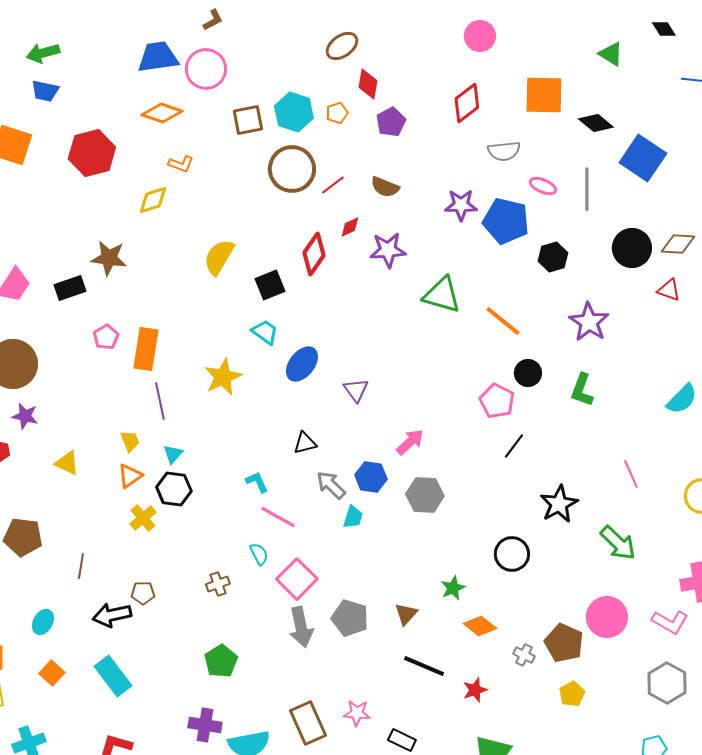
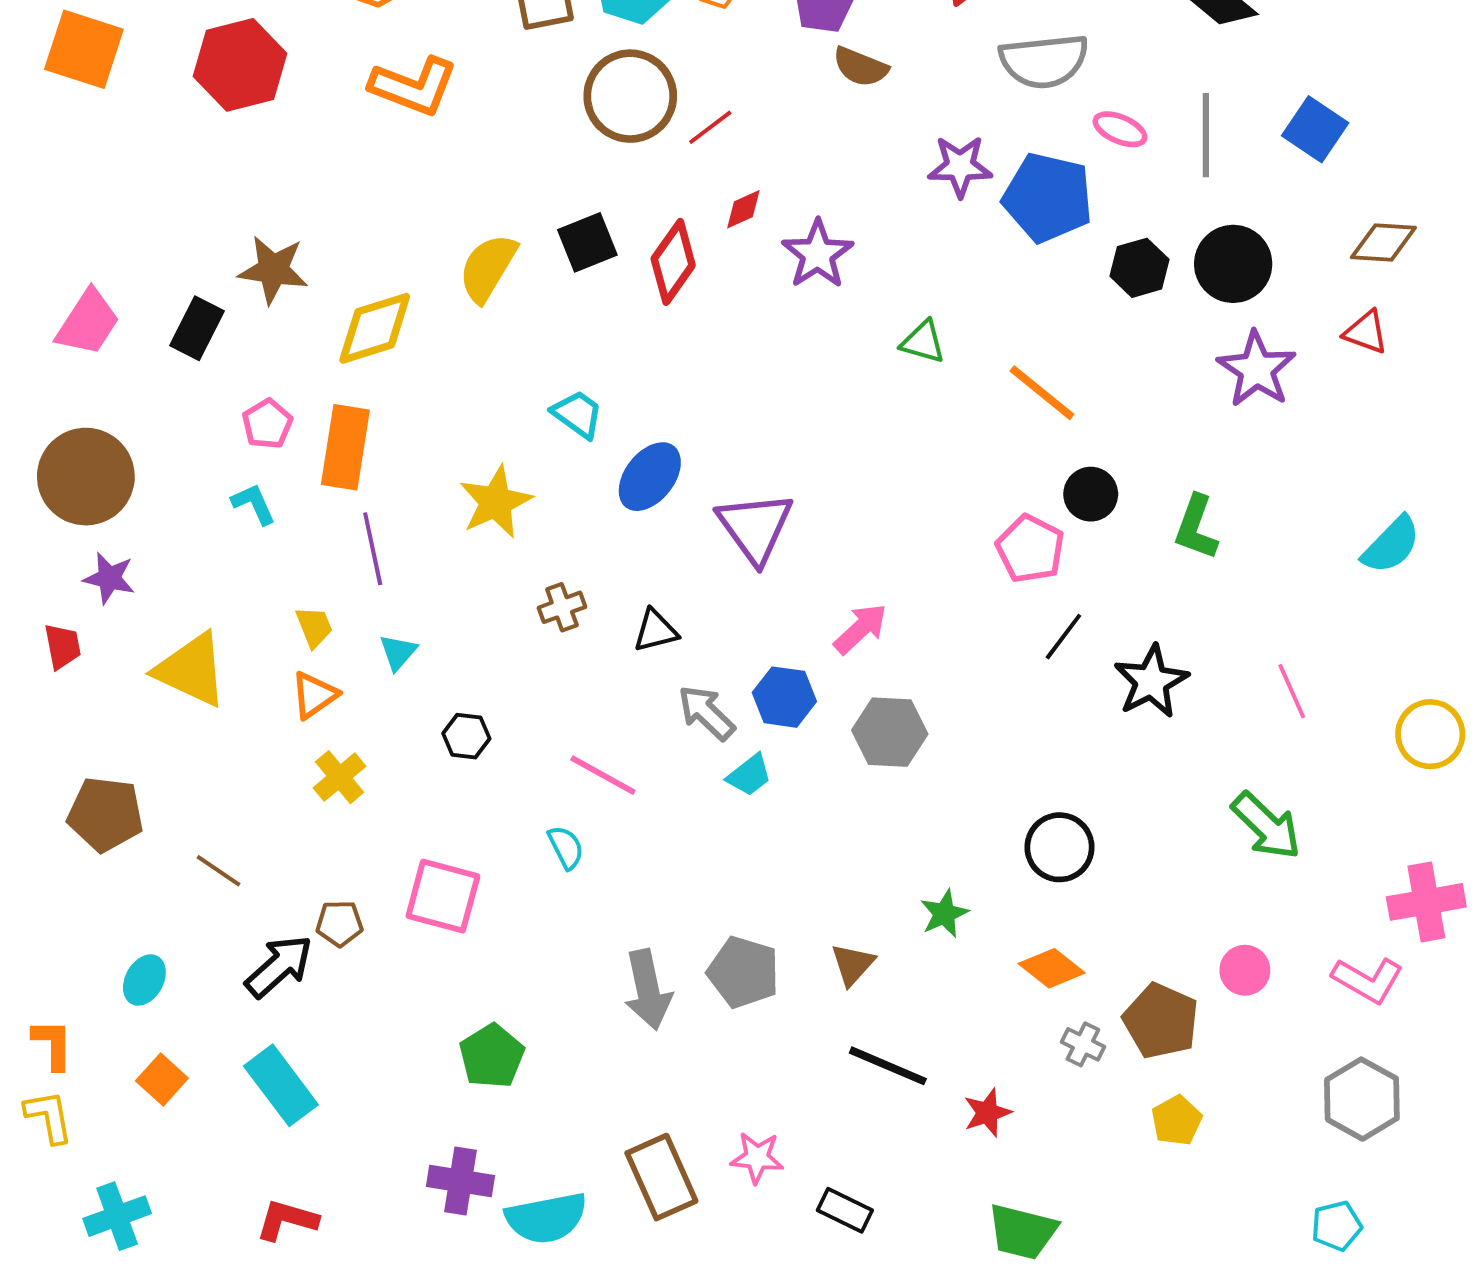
gray semicircle: (504, 151) -> (1044, 61), size x1.4
blue square: (643, 158) -> (1315, 129), moved, size x0.7
orange L-shape: (181, 164) -> (414, 86), size x1.8
brown semicircle: (385, 187) -> (860, 67), moved
yellow diamond: (153, 200) -> (375, 328), moved, size x1.4
black circle: (632, 248) -> (1233, 264), moved
purple star: (388, 250) -> (818, 254), turned -30
black square: (270, 285) -> (587, 242), moved
black rectangle: (70, 288) -> (197, 328), turned -44
green triangle: (442, 295) -> (923, 342), size x0.6
purple star: (589, 322) -> (1257, 369), moved
purple triangle: (356, 390) -> (755, 527), size x1.6
yellow triangle: (67, 463) -> (191, 670), size x1.6
cyan L-shape: (257, 482) -> (254, 504), moved
black hexagon: (174, 489) -> (466, 736), moved, size x0.7
black star: (559, 504) -> (1151, 681), moved
cyan trapezoid: (353, 517) -> (749, 775), turned 35
brown line: (81, 566) -> (219, 871), turned -65
pink square: (297, 579) -> (443, 896), moved, turned -30
brown cross: (218, 584) -> (562, 607), moved
black arrow: (112, 615) -> (279, 966), turned 150
pink circle: (607, 617) -> (1245, 970), size x0.6
orange diamond: (480, 626) -> (1052, 968), moved

